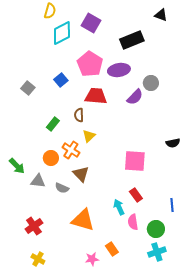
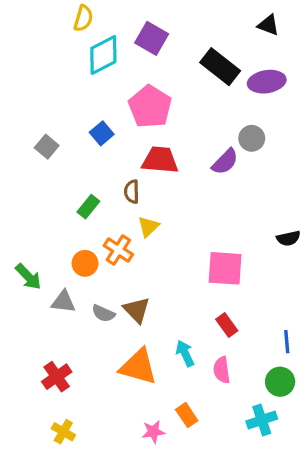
black rectangle: (132, 40) -> (220, 67), turned 60
purple ellipse: (119, 70) -> (267, 82), moved
brown triangle: (81, 174) -> (137, 310), moved
cyan arrow: (119, 207) -> (185, 353), moved
green circle: (156, 229) -> (280, 382), moved

